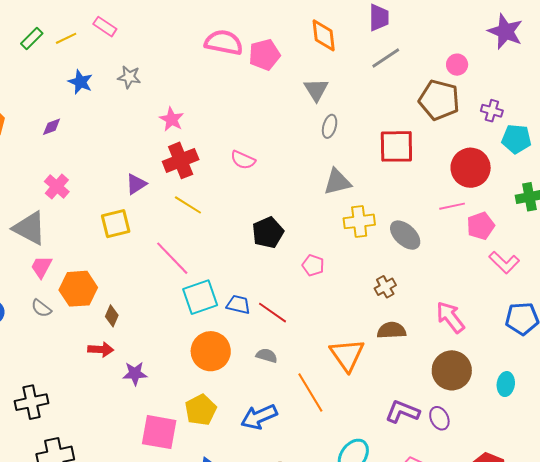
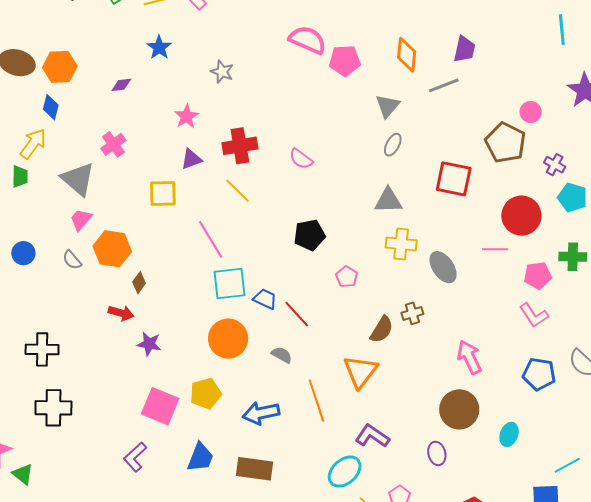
gray line: (386, 58) -> (444, 85), moved
gray star: (129, 77) -> (222, 72), moved
pink star: (172, 119) -> (187, 116), moved
pink pentagon: (481, 226) -> (538, 275), moved
brown semicircle: (392, 330) -> (382, 329), moved, turned 112
purple L-shape: (402, 412) -> (372, 436), moved

